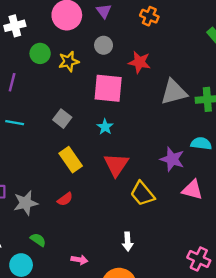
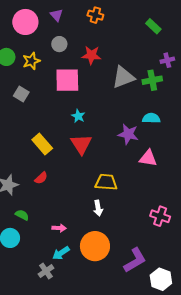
gray square: (62, 119) -> (21, 94), moved
cyan star: (105, 127) -> (78, 116), moved
yellow trapezoid: (142, 194) -> (106, 182), moved, turned 140

